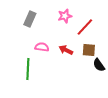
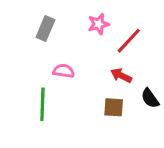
red arrow: (66, 50) -> (121, 76), moved
brown square: (89, 50) -> (114, 107), moved

